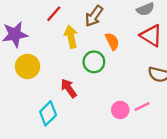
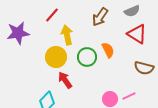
brown arrow: (94, 16) -> (100, 17), moved
orange semicircle: (112, 41) -> (108, 50), moved
yellow circle: (27, 66) -> (56, 57), moved

